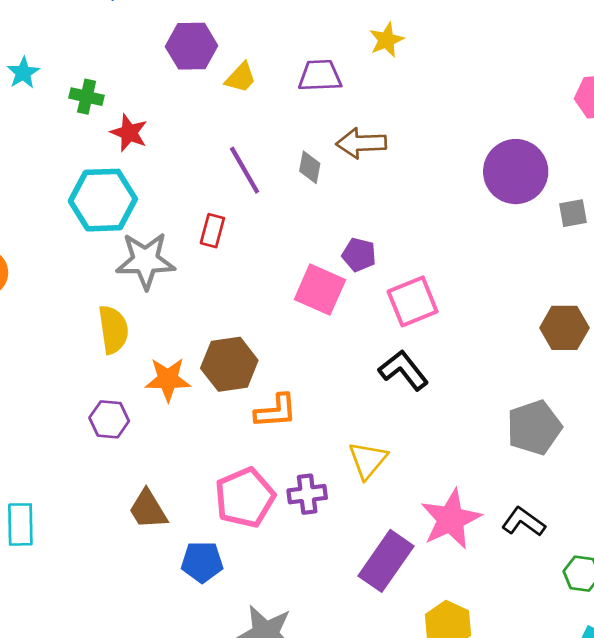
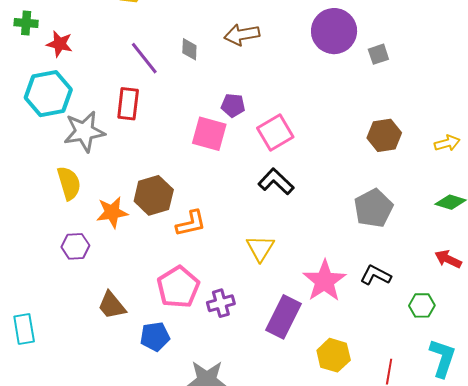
brown arrow: (361, 143) -> (242, 35), moved
red rectangle: (212, 231) -> (128, 104), size x1.4
purple cross: (307, 494) -> (221, 303), moved

